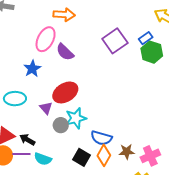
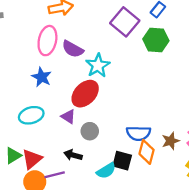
green hexagon: (152, 52) -> (156, 40), moved
cyan star: (76, 118) -> (98, 66), moved
black arrow: (27, 140) -> (73, 155), moved
cyan semicircle: (43, 159) -> (106, 171), moved, turned -36

